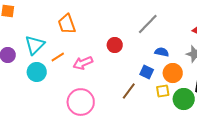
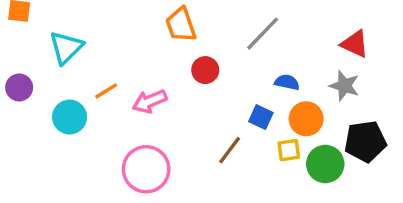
orange trapezoid: (67, 24) -> (181, 25), moved
cyan triangle: (35, 45) -> (66, 47), moved

